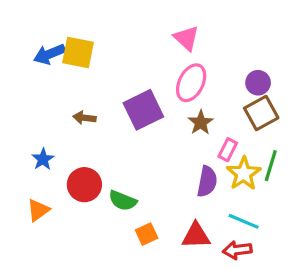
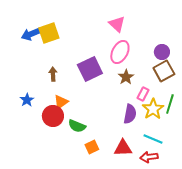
yellow square: (78, 52) -> (49, 33), turned -30
brown arrow: (84, 118) -> (53, 74), turned 80
orange triangle: (38, 210) -> (61, 102), moved

